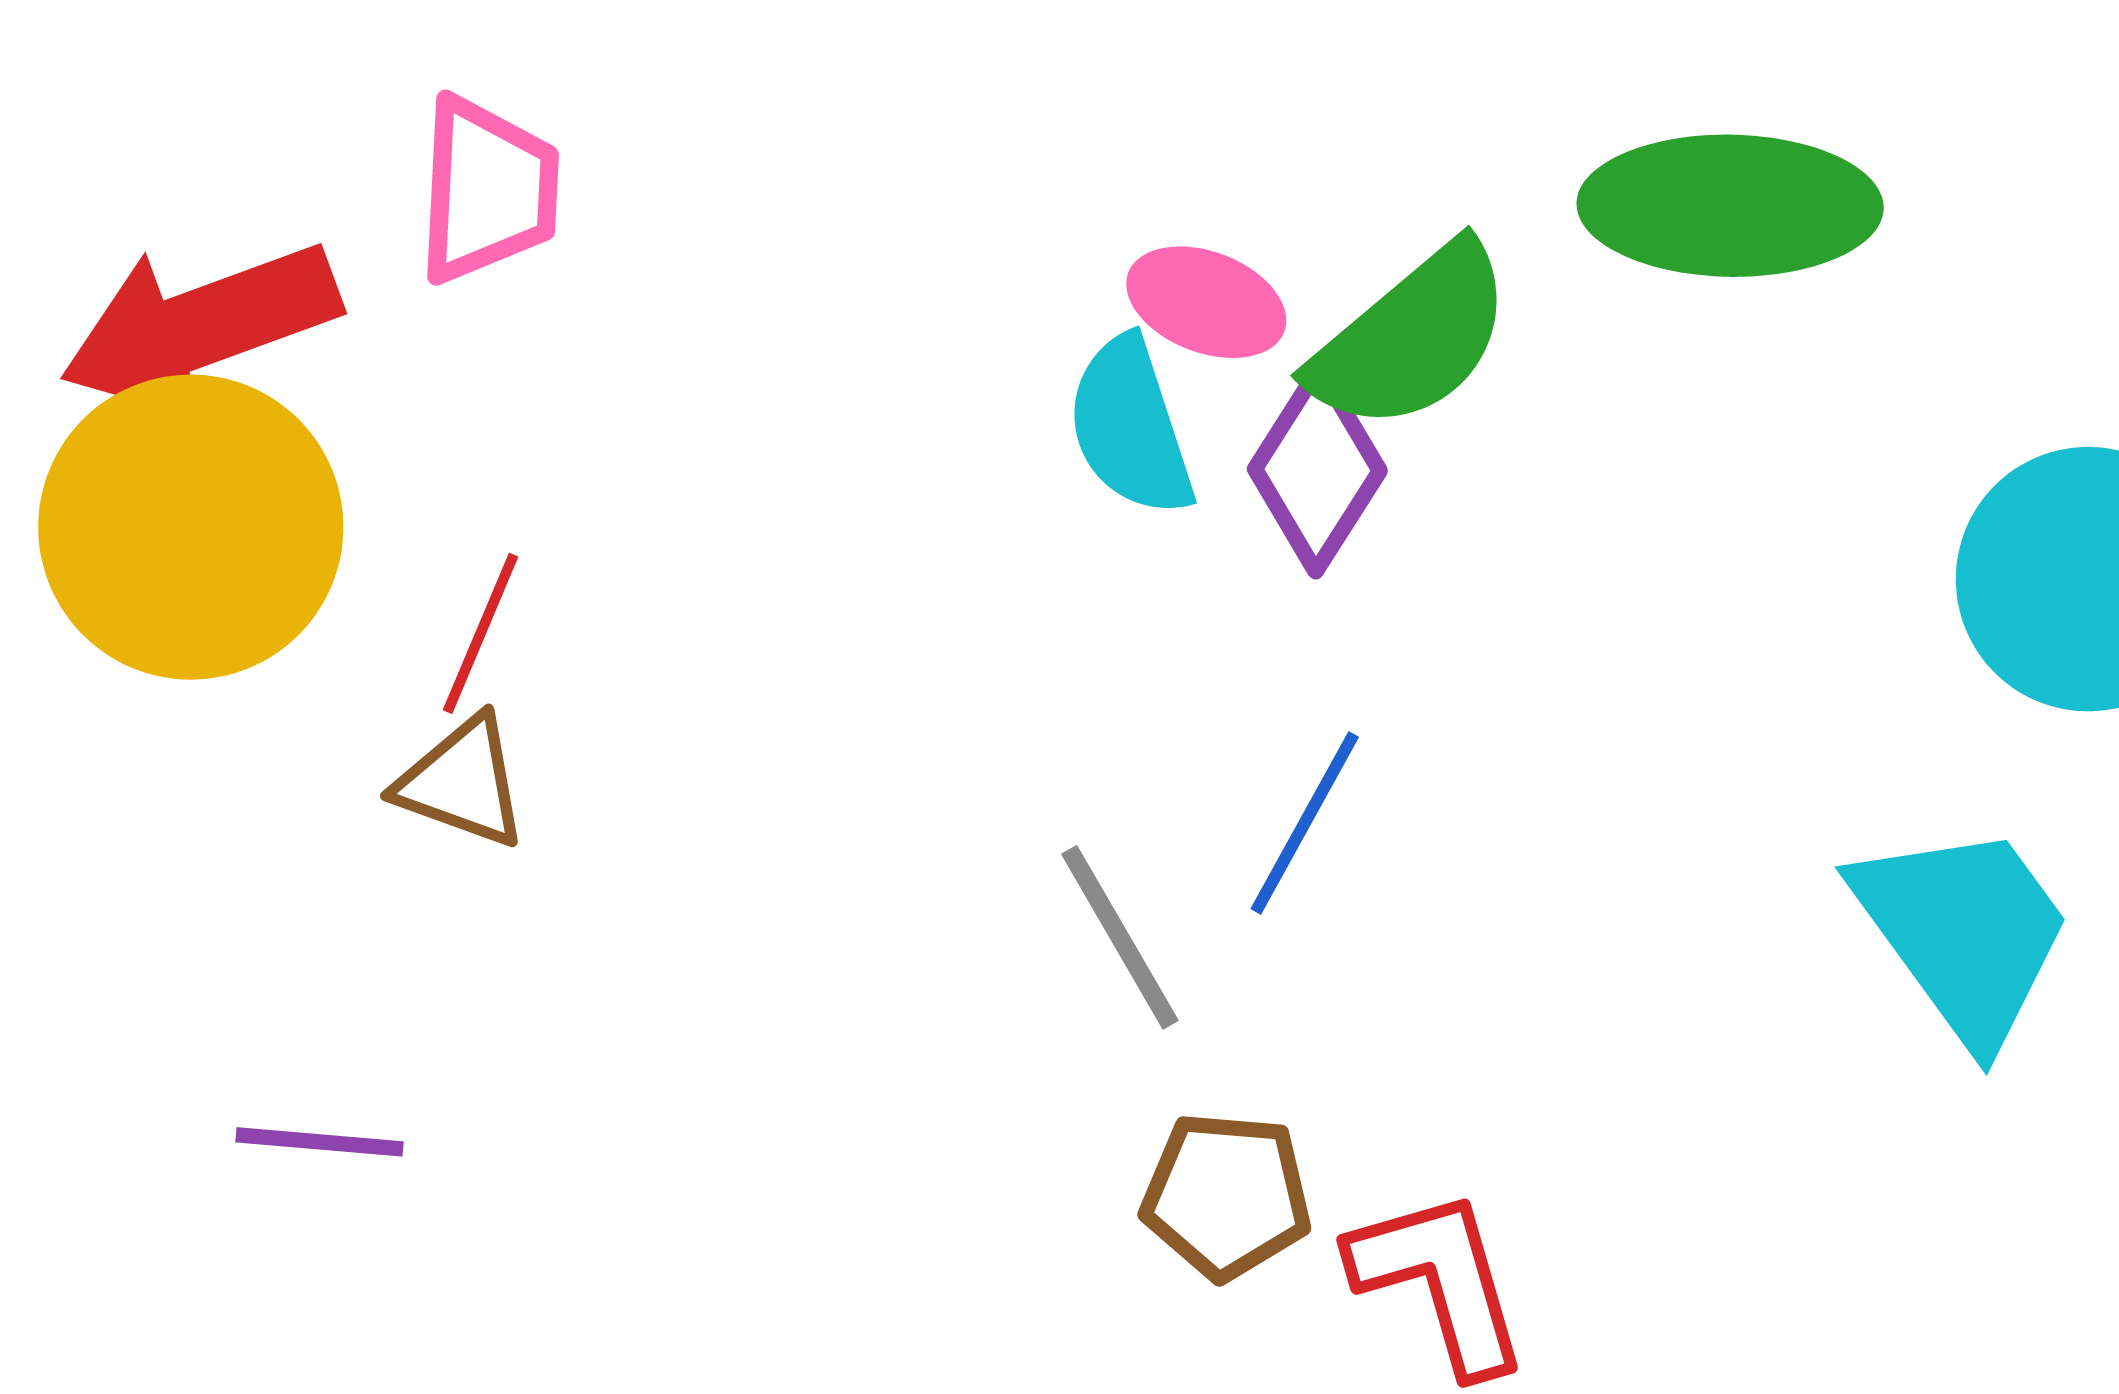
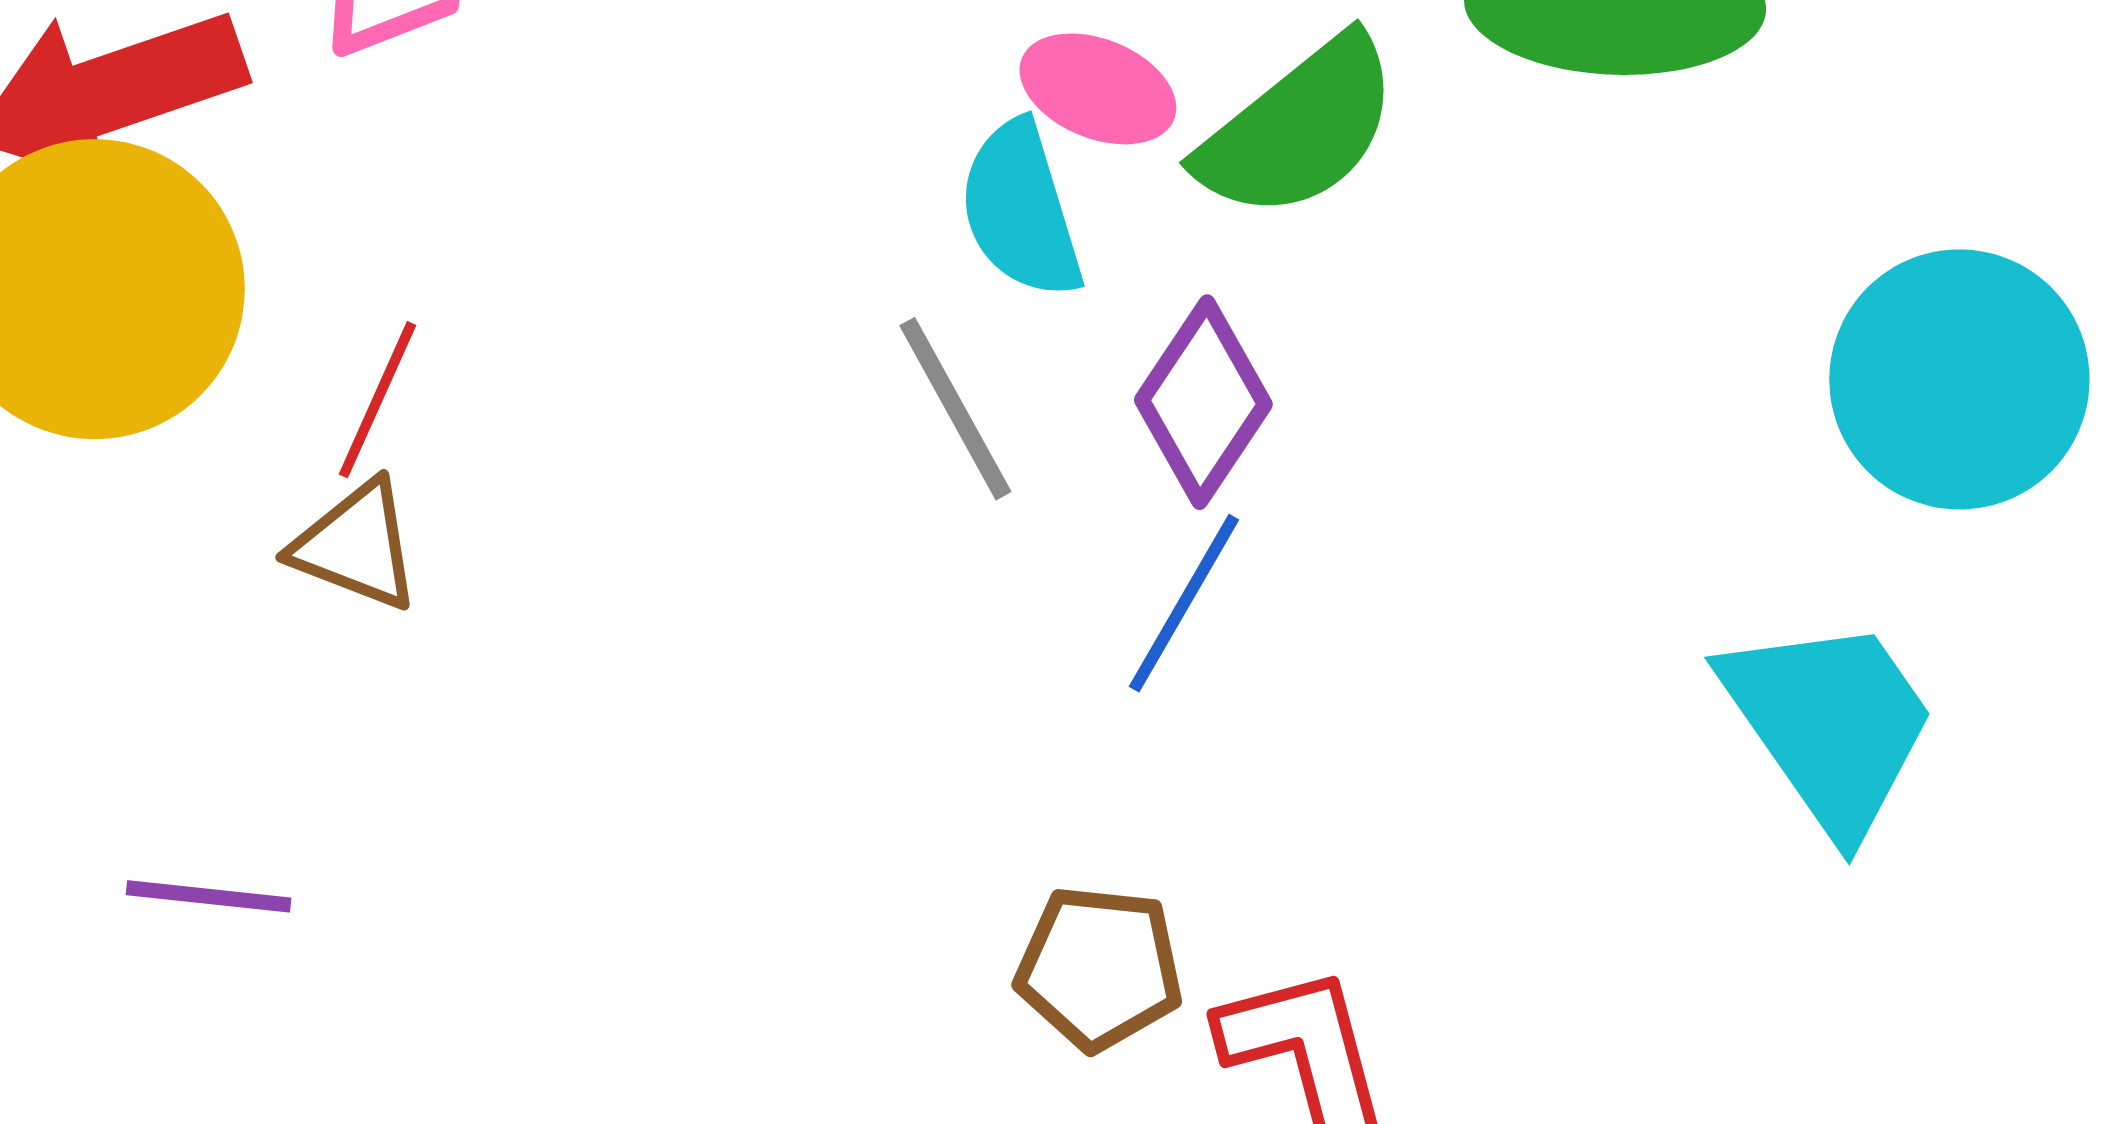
purple diamond: (1317, 470) -> (1203, 402), moved
gray line: (1120, 937) -> (955, 409), moved

